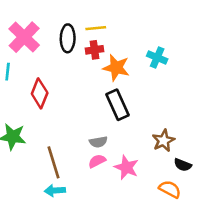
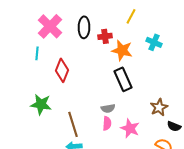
yellow line: (96, 28) -> (131, 16), moved, turned -56
pink semicircle: (97, 161) -> (107, 123), turned 120

